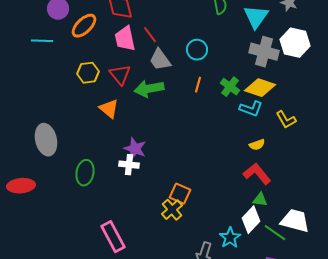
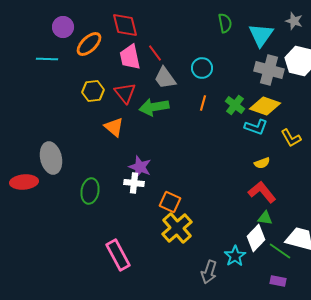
red ellipse: (21, 186) -> (24, 182), moved
orange square: (180, 194) -> (170, 202), moved
yellow cross: (172, 210) -> (177, 228), size x1.4

